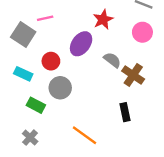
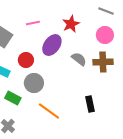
pink line: (45, 18) -> (33, 23), moved
brown cross: (133, 75) -> (103, 62), moved, turned -36
orange line: (85, 135) -> (49, 111), moved

